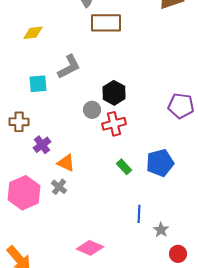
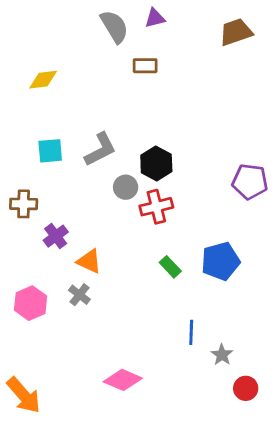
brown rectangle: (106, 23) -> (145, 66), size x0.6
gray L-shape: (69, 67) -> (100, 149), moved
pink hexagon: (24, 193) -> (31, 303), size x0.7

